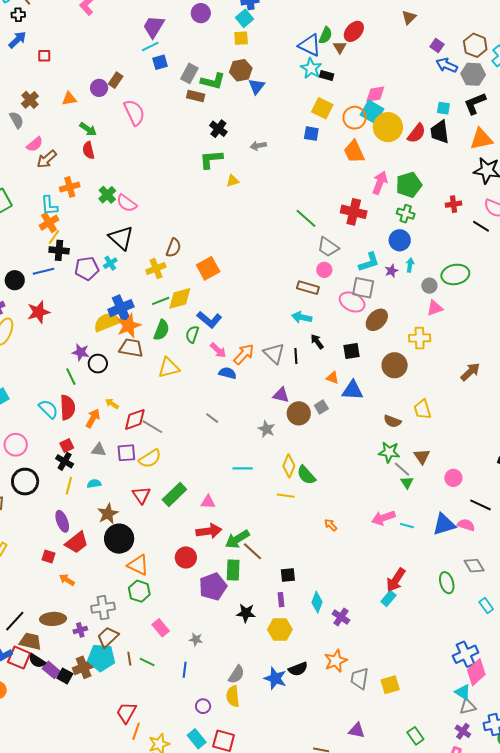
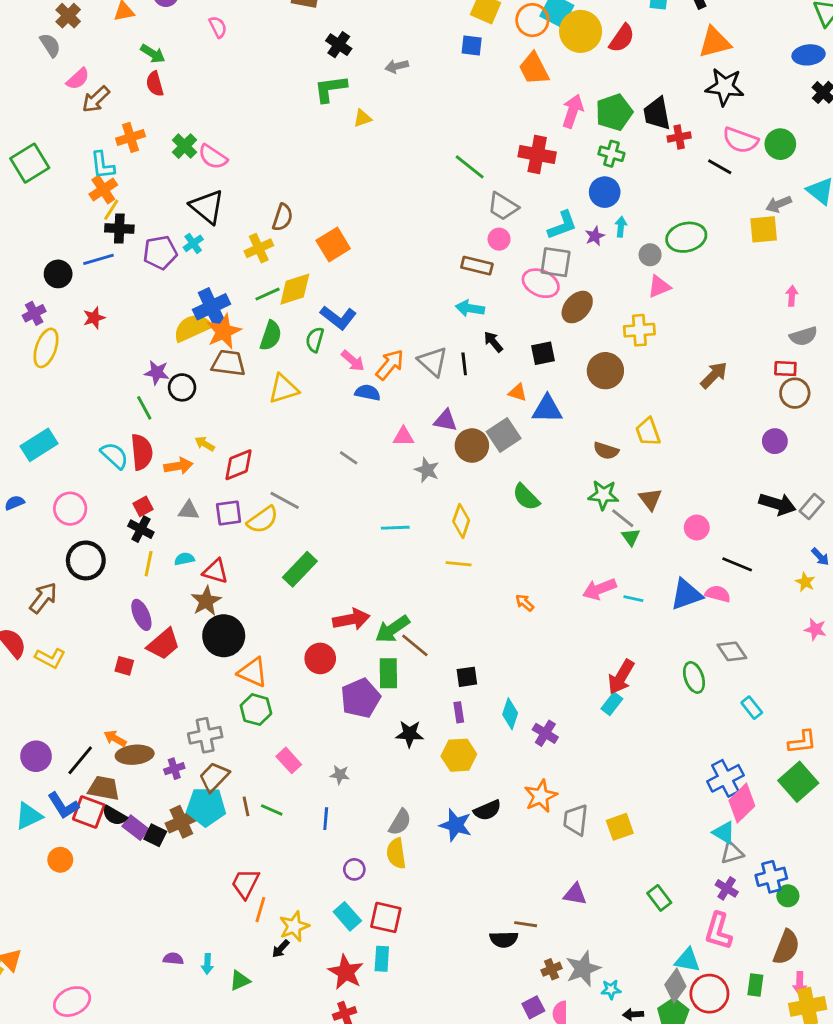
pink semicircle: (134, 113) -> (218, 27), size x0.6
black trapezoid: (440, 132) -> (657, 114), moved
red star: (38, 312) -> (94, 318), size x0.7
gray square: (321, 407) -> (504, 435), size x1.6
orange arrow: (93, 418) -> (178, 466), turned 54
gray line: (152, 427) -> (285, 500), moved
green semicircle: (306, 475) -> (526, 497), moved
red triangle: (141, 495) -> (215, 571), moved, turned -36
pink triangle: (208, 502) -> (404, 436), moved
orange arrow: (67, 580) -> (115, 738), moved

